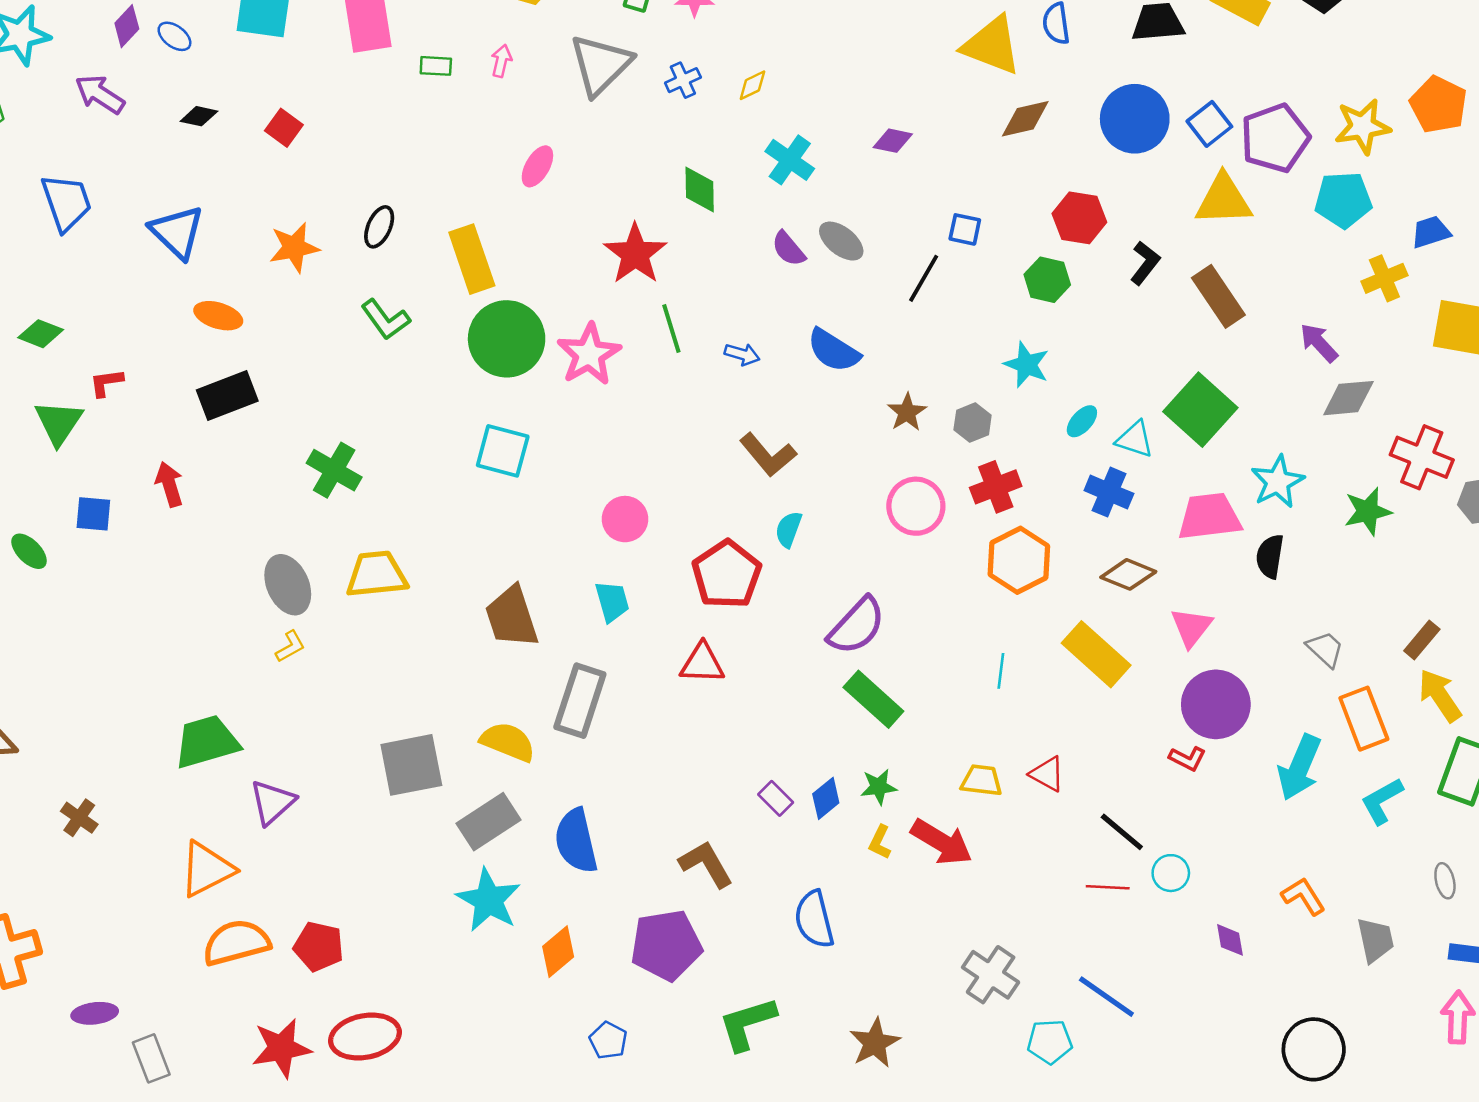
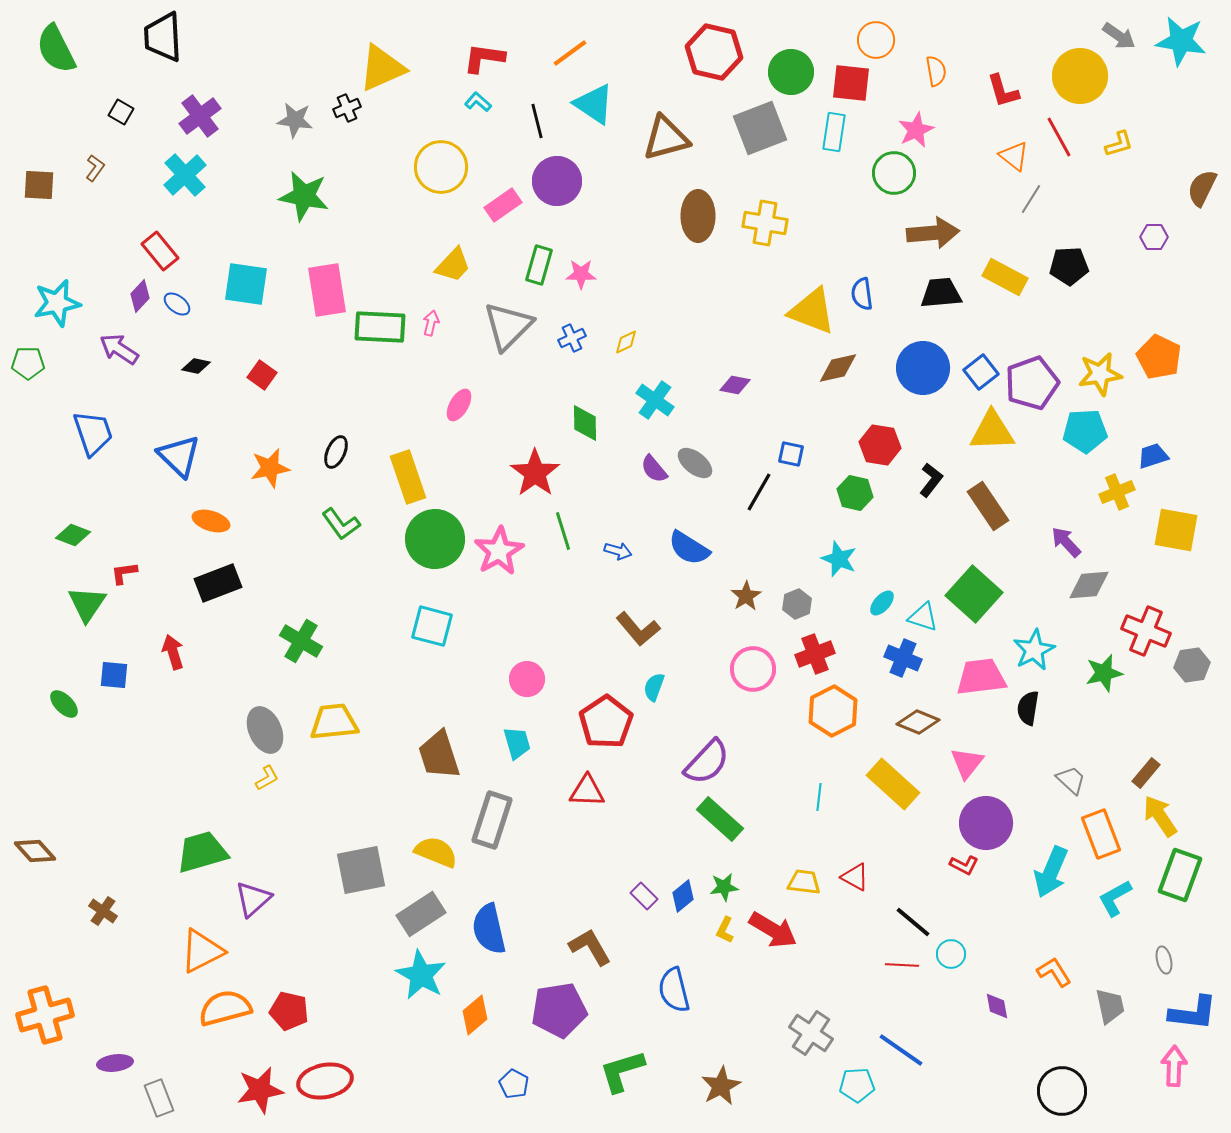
green rectangle: (436, 66) -> (380, 327), size x2.0

